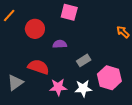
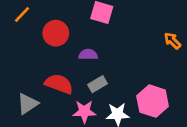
gray rectangle: (84, 60) -> (97, 84), moved

